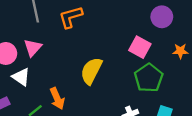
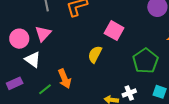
pink square: (140, 47) -> (114, 31), moved
yellow semicircle: (91, 71) -> (95, 54), size x0.7

